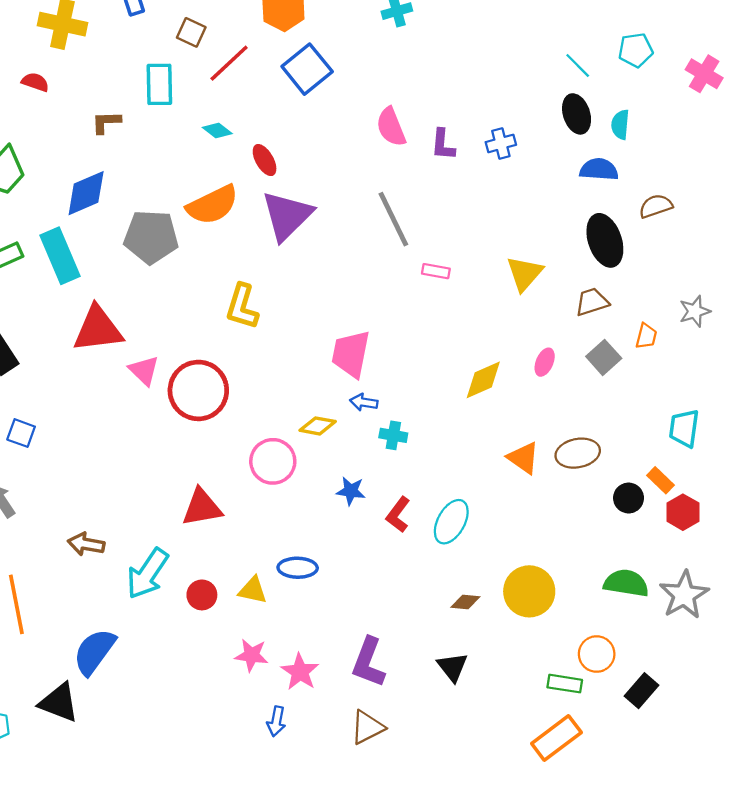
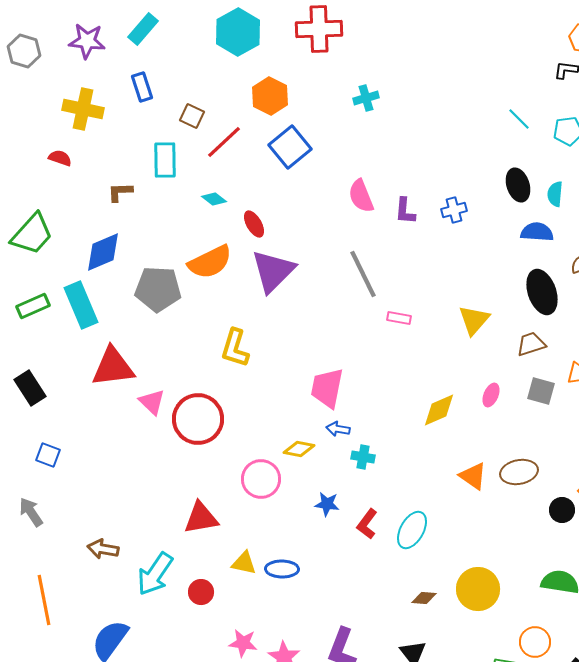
cyan line: (578, 65) -> (519, 119), moved
gray square: (604, 357) -> (541, 391), turned -32
yellow triangle: (253, 590) -> (244, 563), moved

